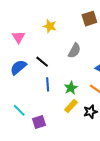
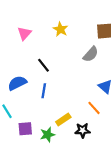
gray semicircle: (74, 51) -> (91, 54), moved
blue semicircle: (18, 67) -> (17, 83), moved
green star: (71, 88) -> (47, 135), moved

